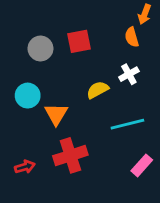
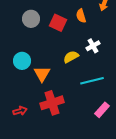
orange semicircle: (132, 37) -> (81, 16), moved
red square: (79, 41) -> (58, 23), turned 36
gray circle: (40, 48) -> (31, 19), moved

